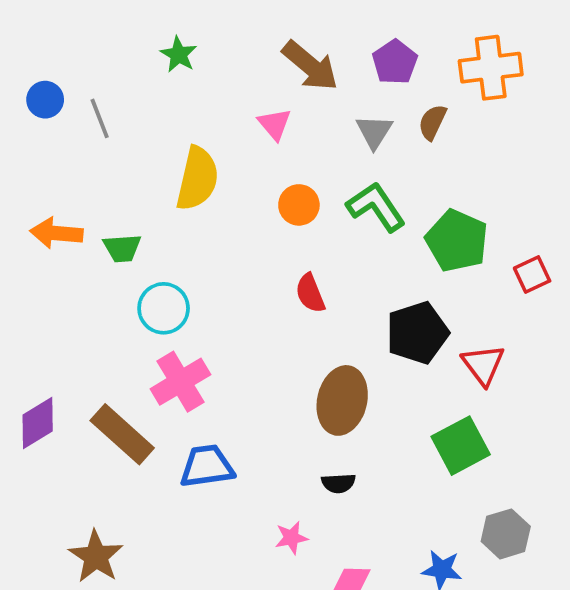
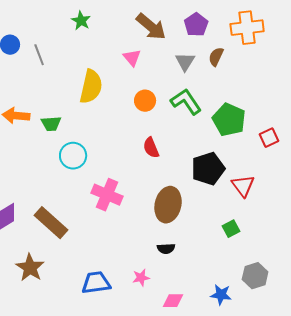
pink cross: (180, 382) -> (107, 195), moved, turned -36
green square: (461, 446) -> (231, 229), size x0.6
blue trapezoid: (207, 466) -> (96, 283), moved
brown star: (96, 557) -> (30, 268), moved

